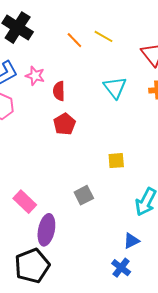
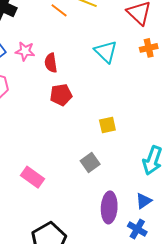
red pentagon: (65, 124) -> (61, 95), turned 30
yellow square: (116, 161) -> (107, 125), moved
purple ellipse: (46, 230) -> (109, 207), moved

